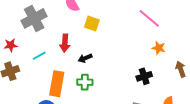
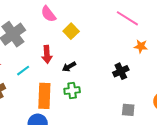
yellow square: (92, 23) -> (71, 31), turned 35
black cross: (144, 76) -> (121, 71), moved

